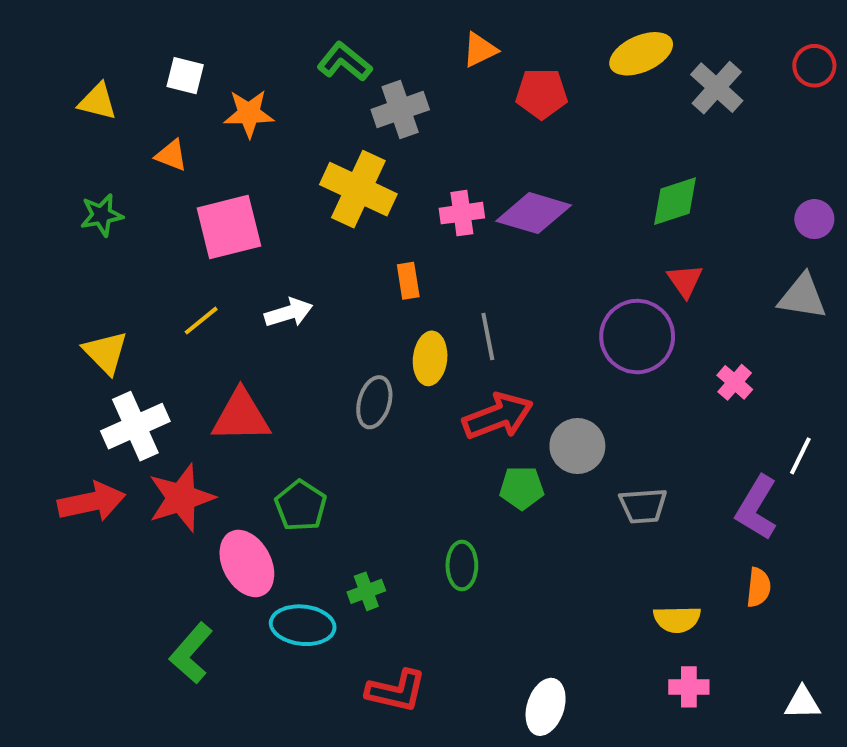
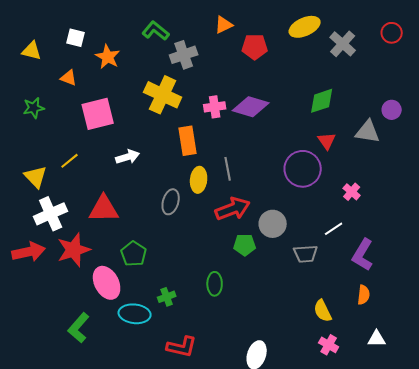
orange star: (249, 114) -> (108, 57), turned 30
orange rectangle: (408, 281) -> (188, 141), size x1.6
gray triangle: (802, 297) -> (368, 132), moved
yellow line: (201, 321) -> (70, 161), moved
white line: (800, 456) -> (334, 229), moved, turned 30
yellow semicircle: (677, 619) -> (323, 311), turned 65
pink cross: (689, 687) -> (329, 345), turned 30
white triangle: (802, 703) -> (377, 339), moved

